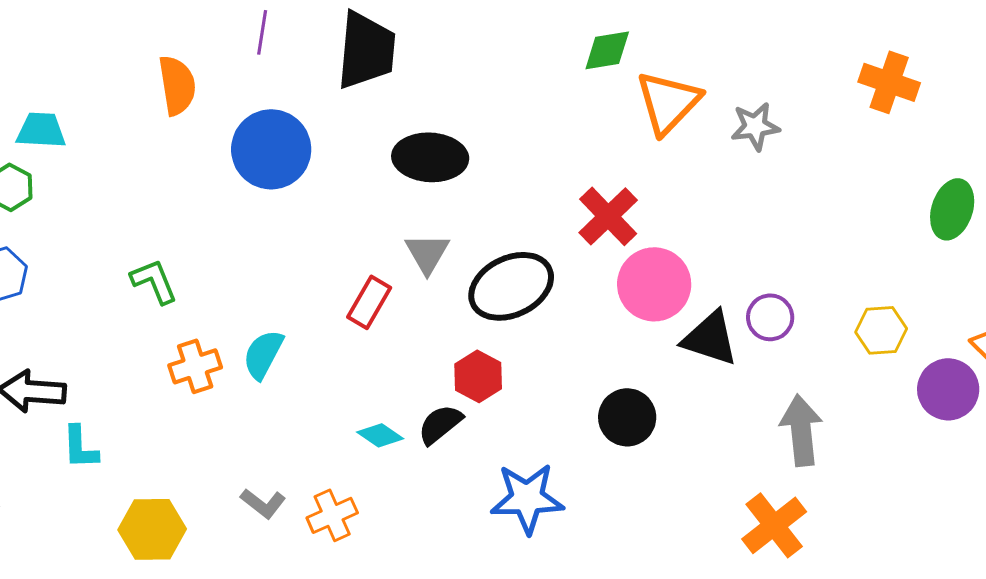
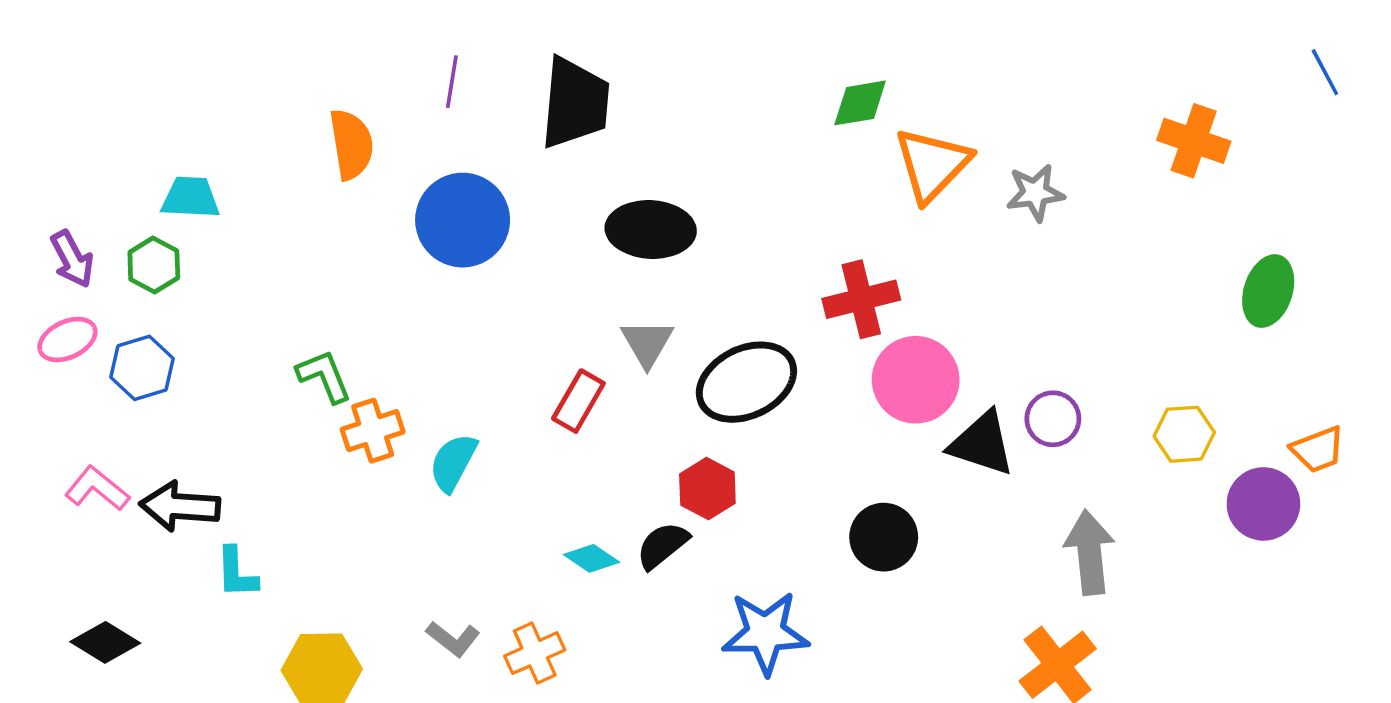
red cross: (608, 216) -> (861, 299), turned 30
orange cross: (195, 366) -> (373, 431), moved

